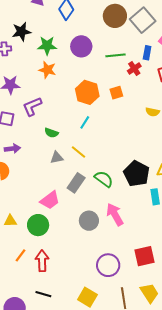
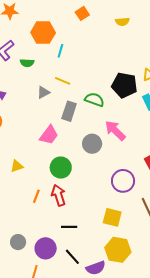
orange hexagon: (87, 92) -> (43, 33), moved
green semicircle: (51, 133) -> (27, 63), moved
green circle: (38, 225) -> (61, 168), moved

